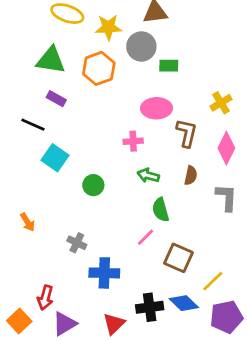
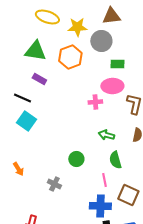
green rectangle: (169, 66) -> (117, 64), moved
pink cross: (133, 141) -> (95, 102), moved
cyan square: (55, 158) -> (26, 121), moved
green circle: (93, 185) -> (76, 159), moved
pink line: (145, 237) -> (104, 180), turned -56
blue cross: (104, 273) -> (100, 206), moved

